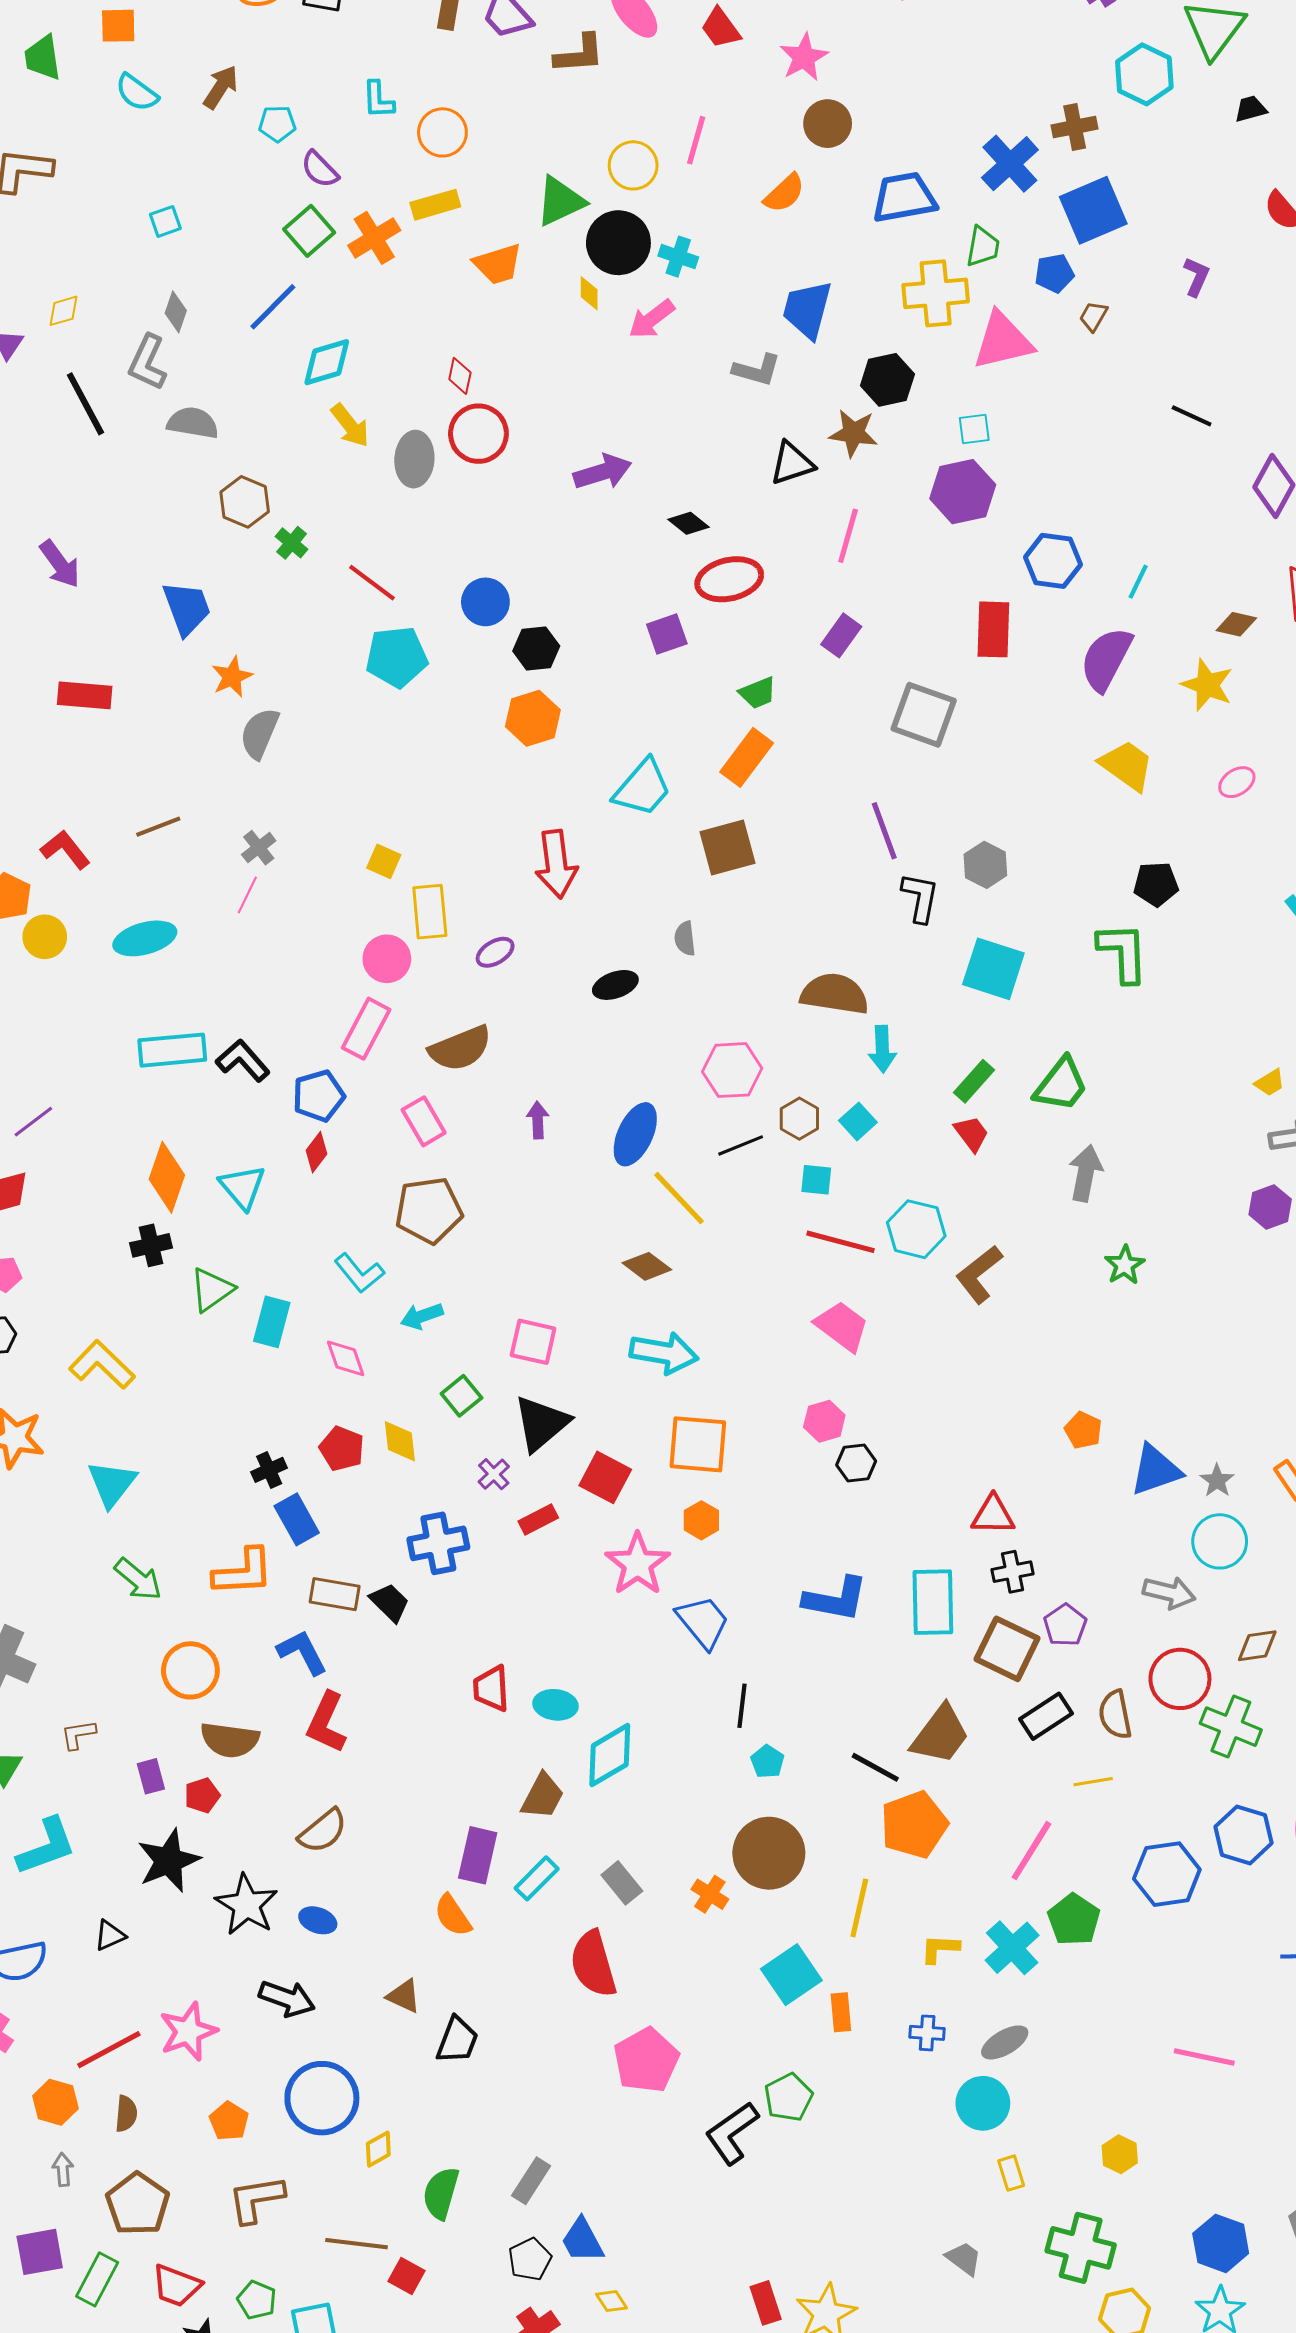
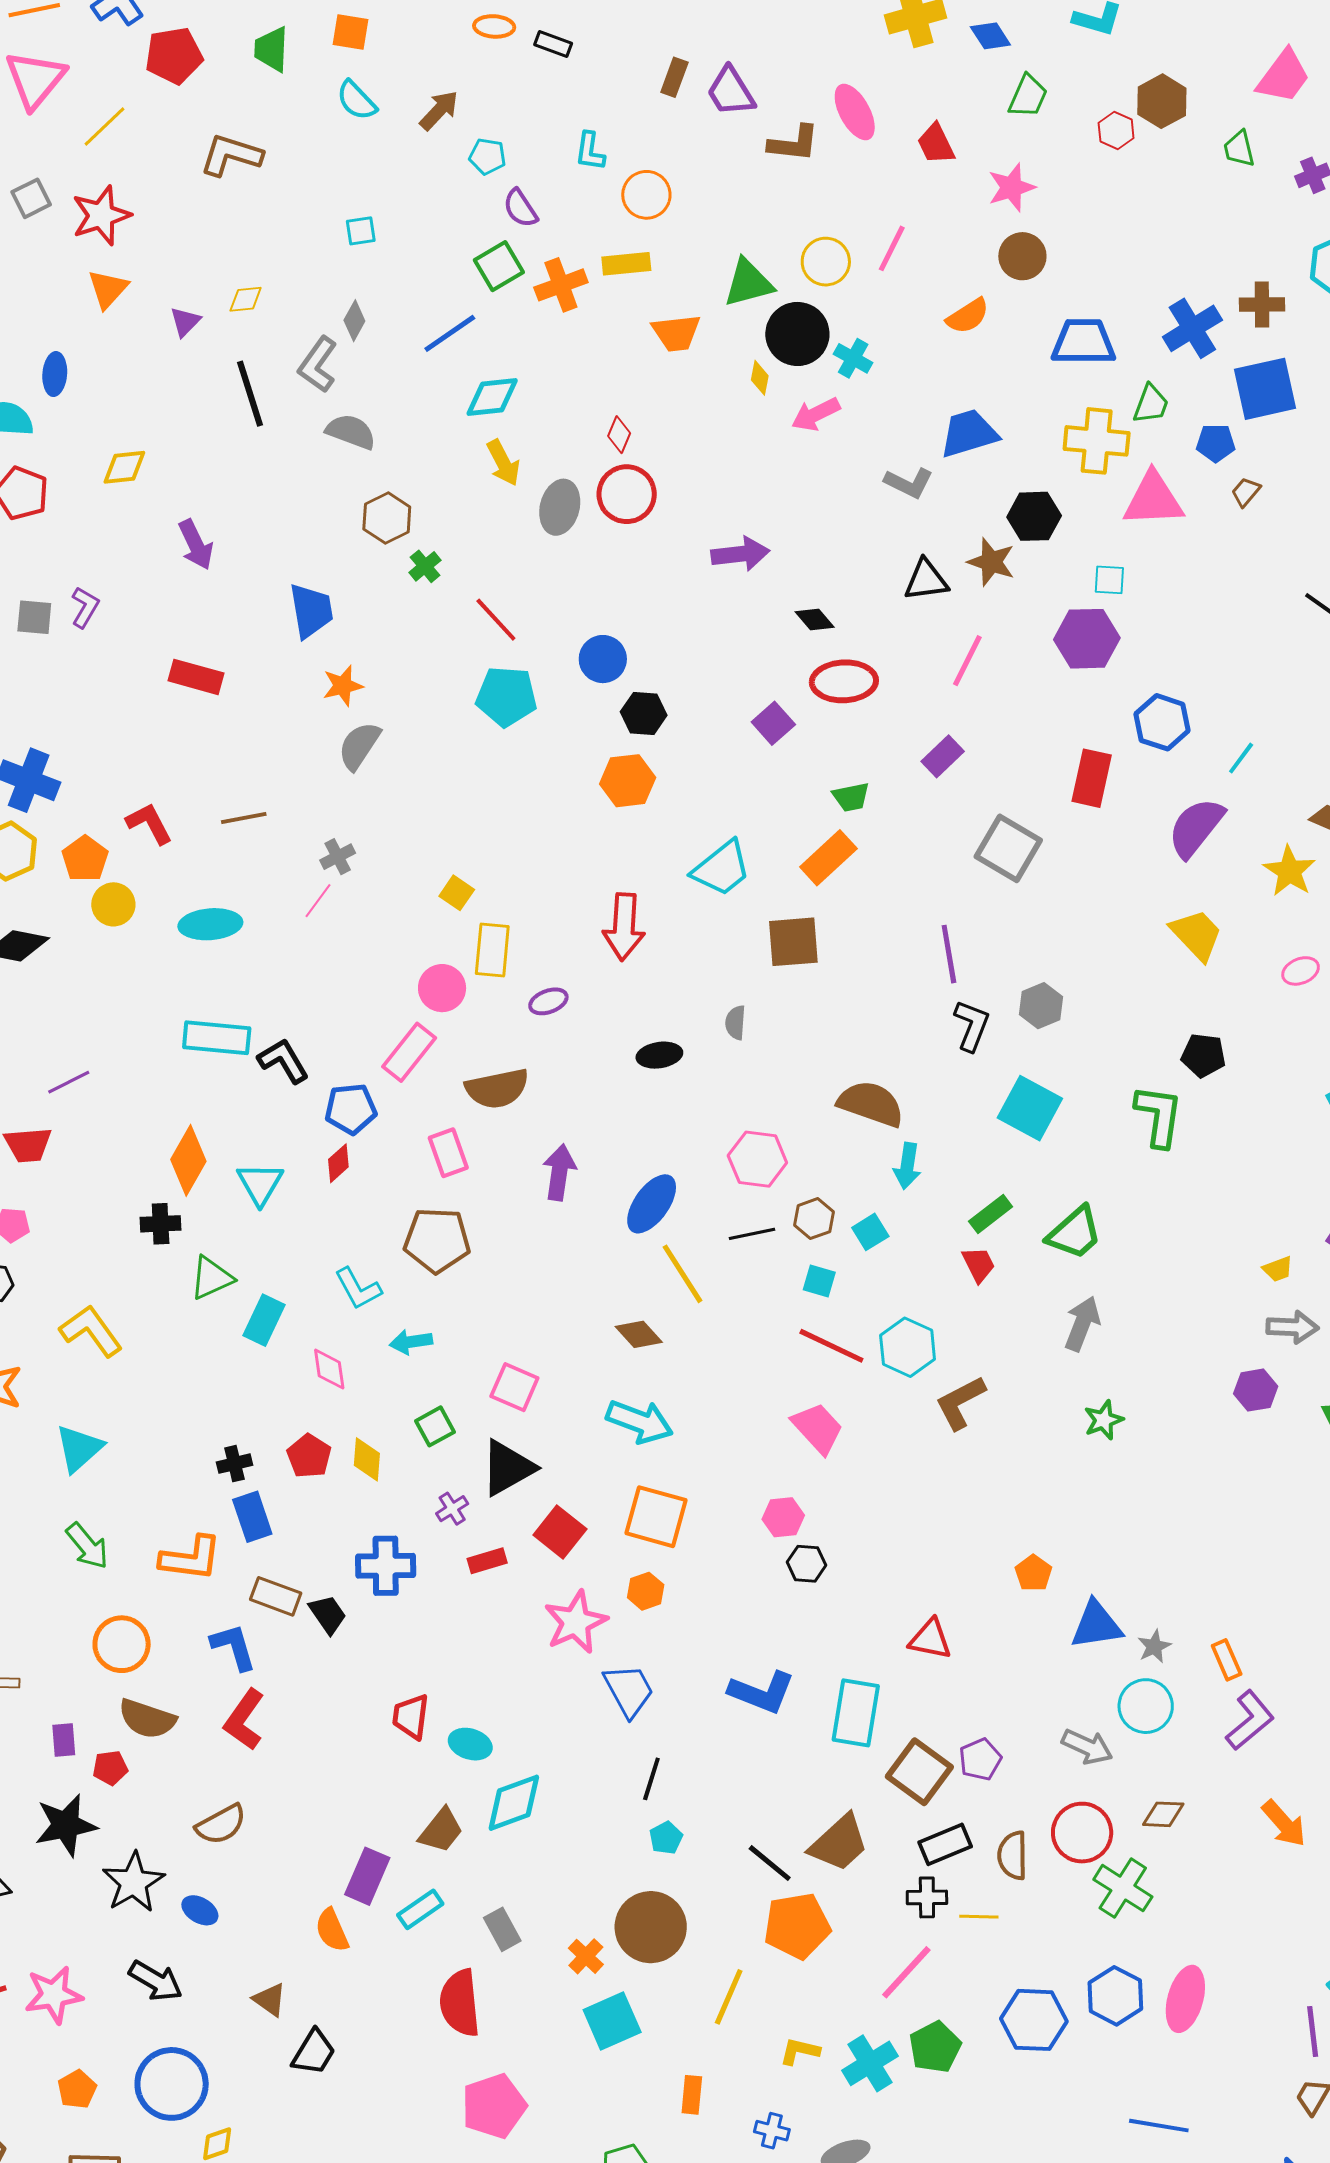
blue trapezoid: (807, 310) -> (969, 433), turned 48
purple square: (667, 634) -> (773, 723), turned -33
purple arrow: (538, 1120) -> (559, 1172), size x1.5
black cross: (1013, 1572) -> (927, 1897), moved
cyan square: (791, 1975) -> (612, 2021), moved

